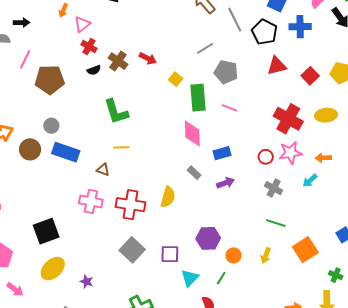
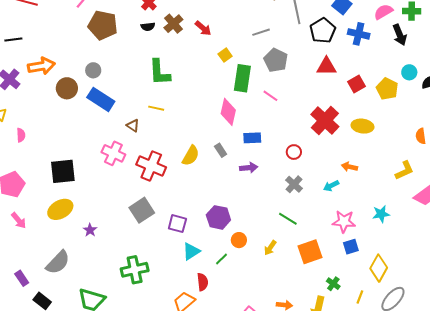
pink star: (290, 153) -> (344, 222), moved
yellow semicircle: (168, 197) -> (191, 156), moved

